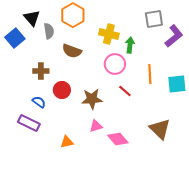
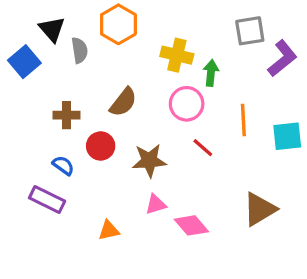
brown semicircle: (72, 51) -> (123, 102), moved, turned -72
brown triangle: (160, 129) -> (260, 209), turned 45

